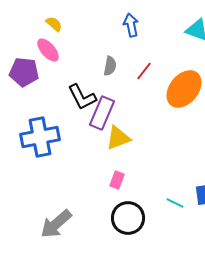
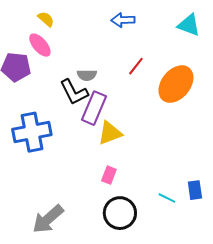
blue arrow: (131, 25) -> (123, 20), turned -80
gray semicircle: (110, 66) -> (87, 75), moved, turned 78

